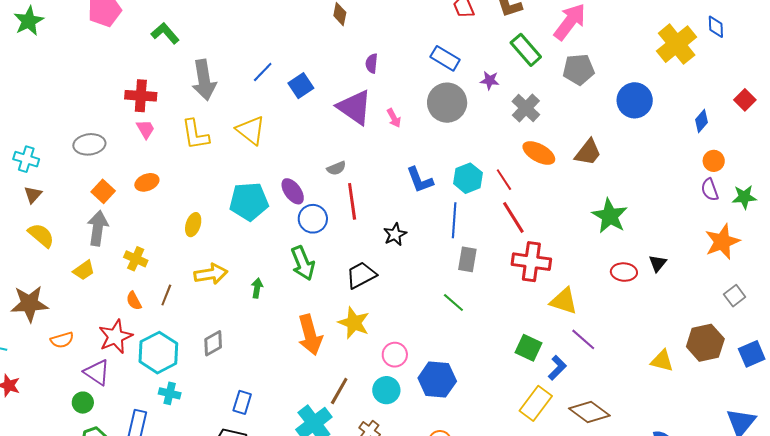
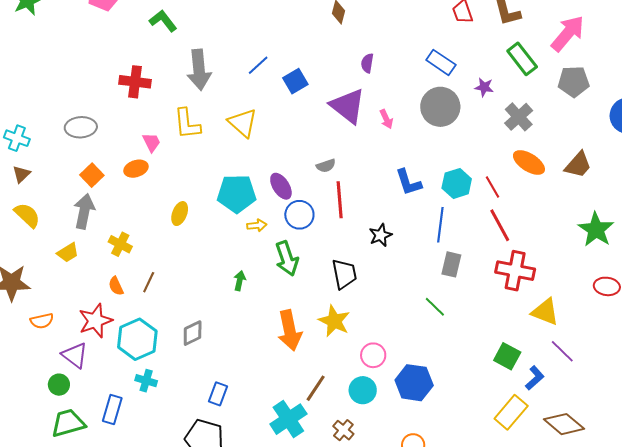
pink trapezoid: (146, 129) -> (151, 142), moved
yellow arrow: (211, 274) -> (257, 225), moved, size x0.6
black trapezoid: (361, 275) -> (344, 274), turned 104

